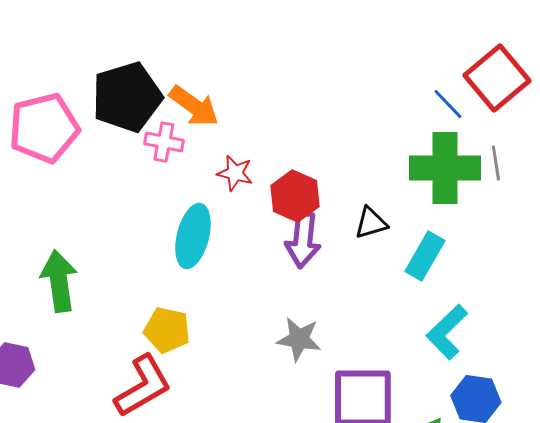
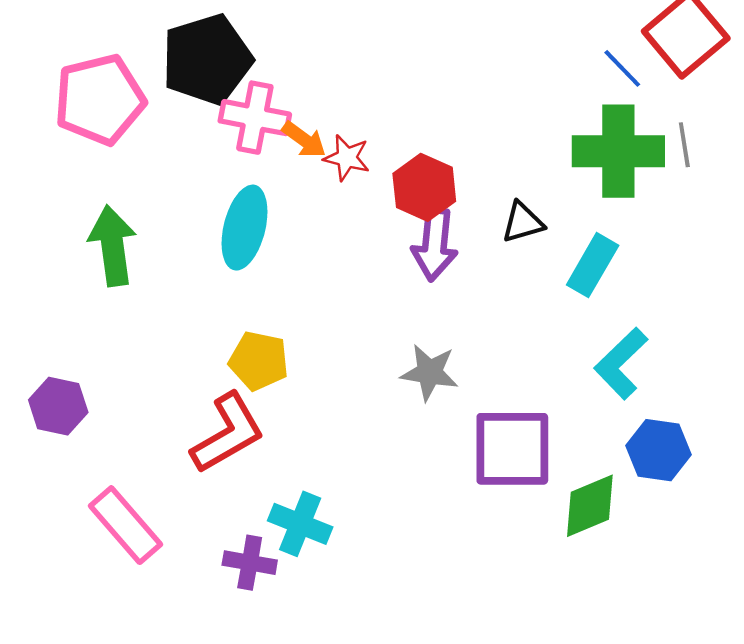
orange arrow: (194, 106) -> (304, 140), moved, size x0.7
pink cross: (164, 142) -> (255, 118), size x1.4
cyan ellipse: (193, 236) -> (245, 228), moved
green arrow: (59, 281) -> (113, 246), moved

